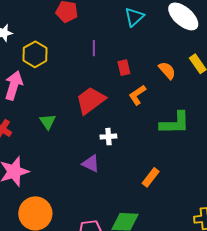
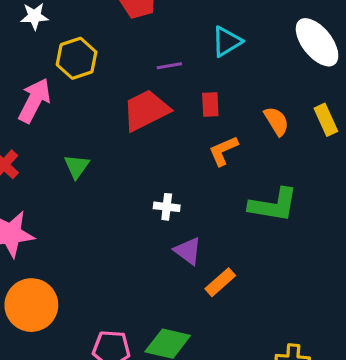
cyan triangle: (134, 17) -> (227, 41), moved
purple line: (94, 48) -> (169, 66), turned 70
red trapezoid: (91, 100) -> (146, 110), moved
purple triangle: (91, 163) -> (188, 251), moved

